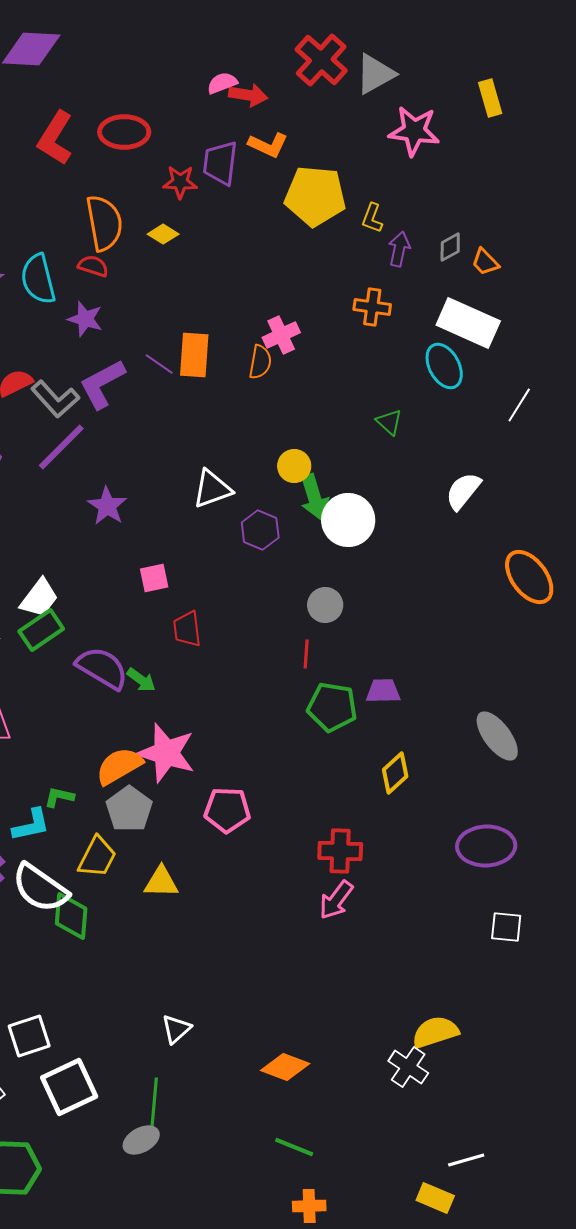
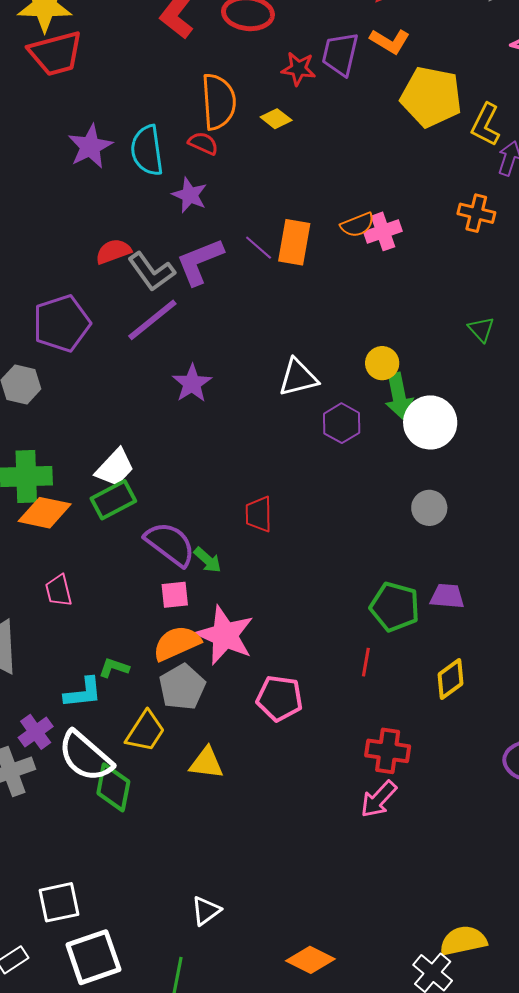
yellow L-shape: (372, 218) -> (486, 125), size x1.4
orange semicircle: (260, 362) -> (357, 225), moved, turned 52
pink square: (154, 578) -> (175, 595), moved
gray circle: (325, 605) -> (429, 508), moved
red line: (306, 654) -> (366, 662), moved

